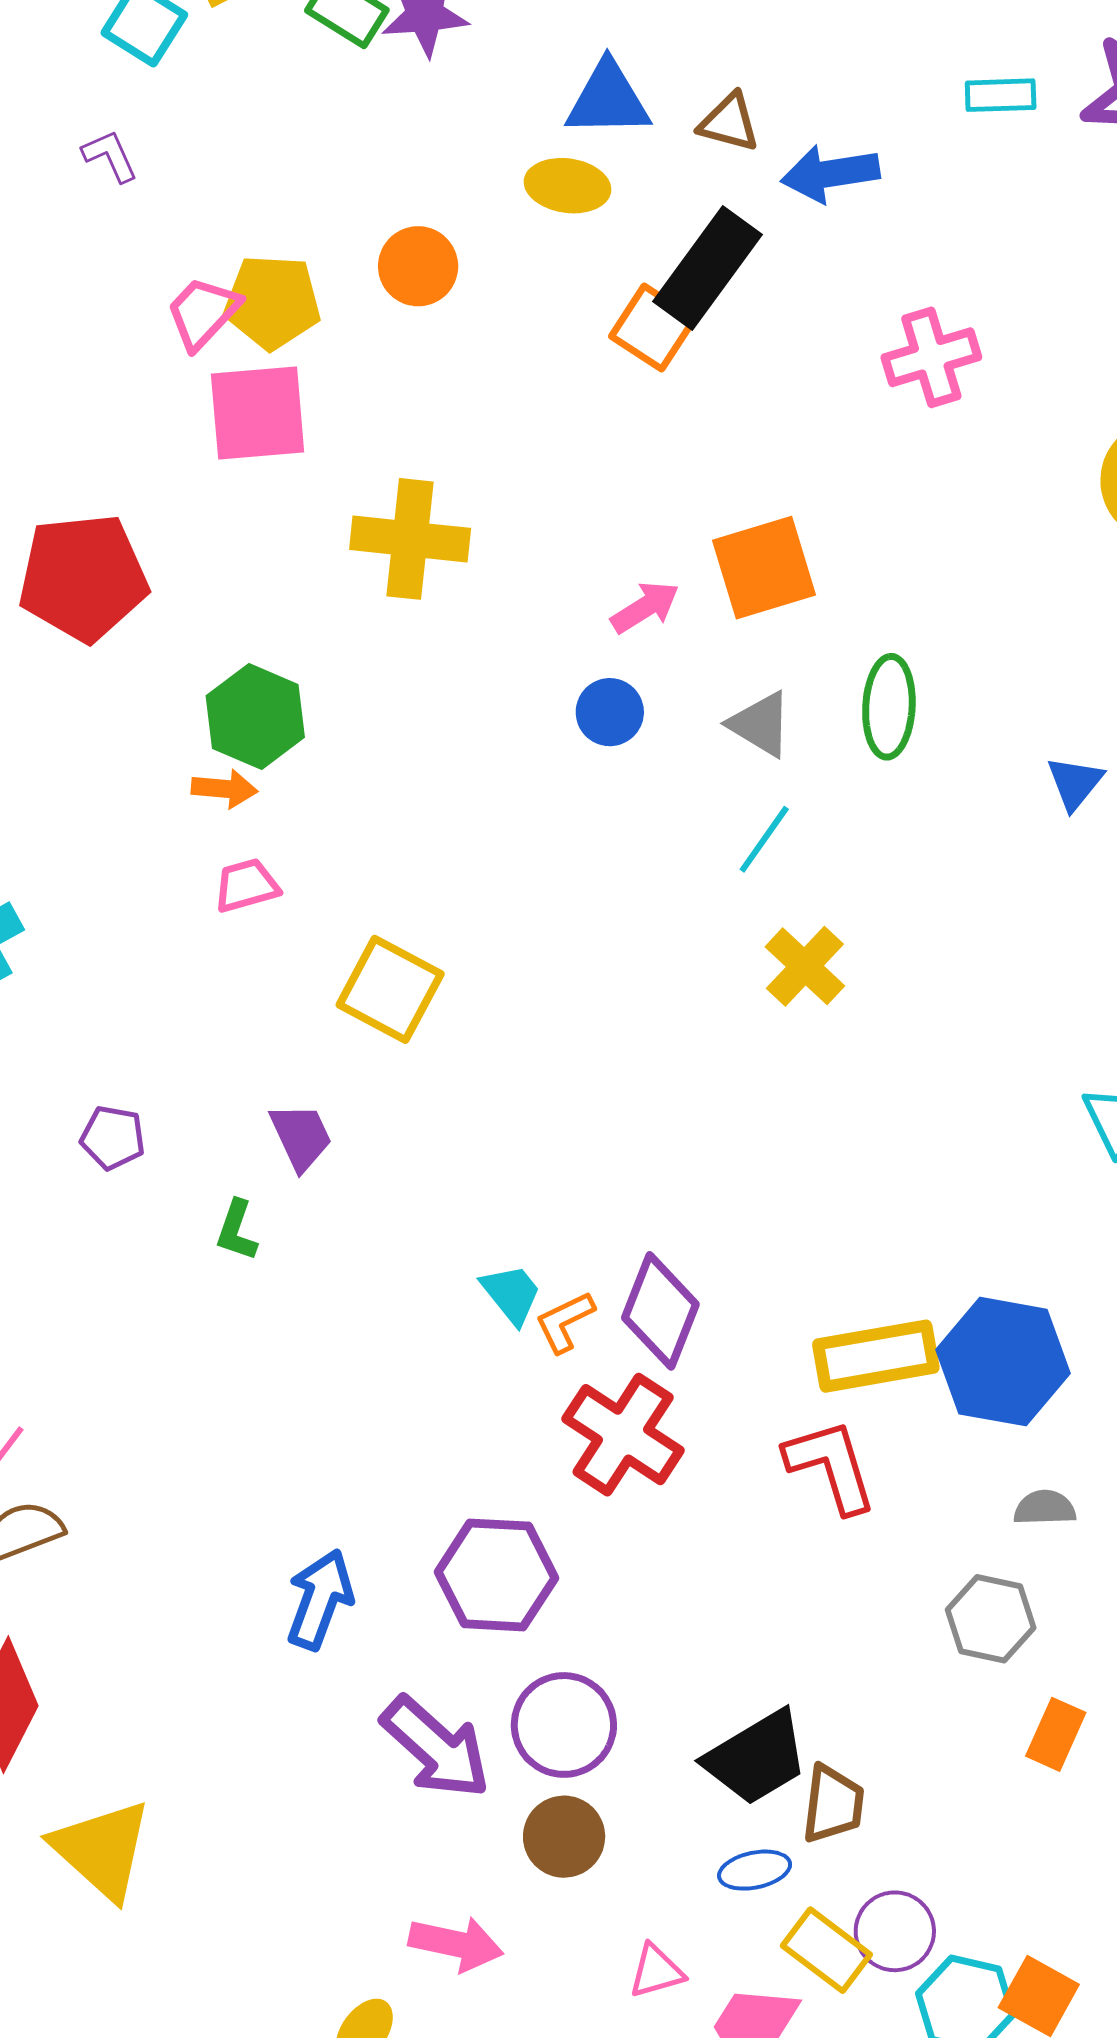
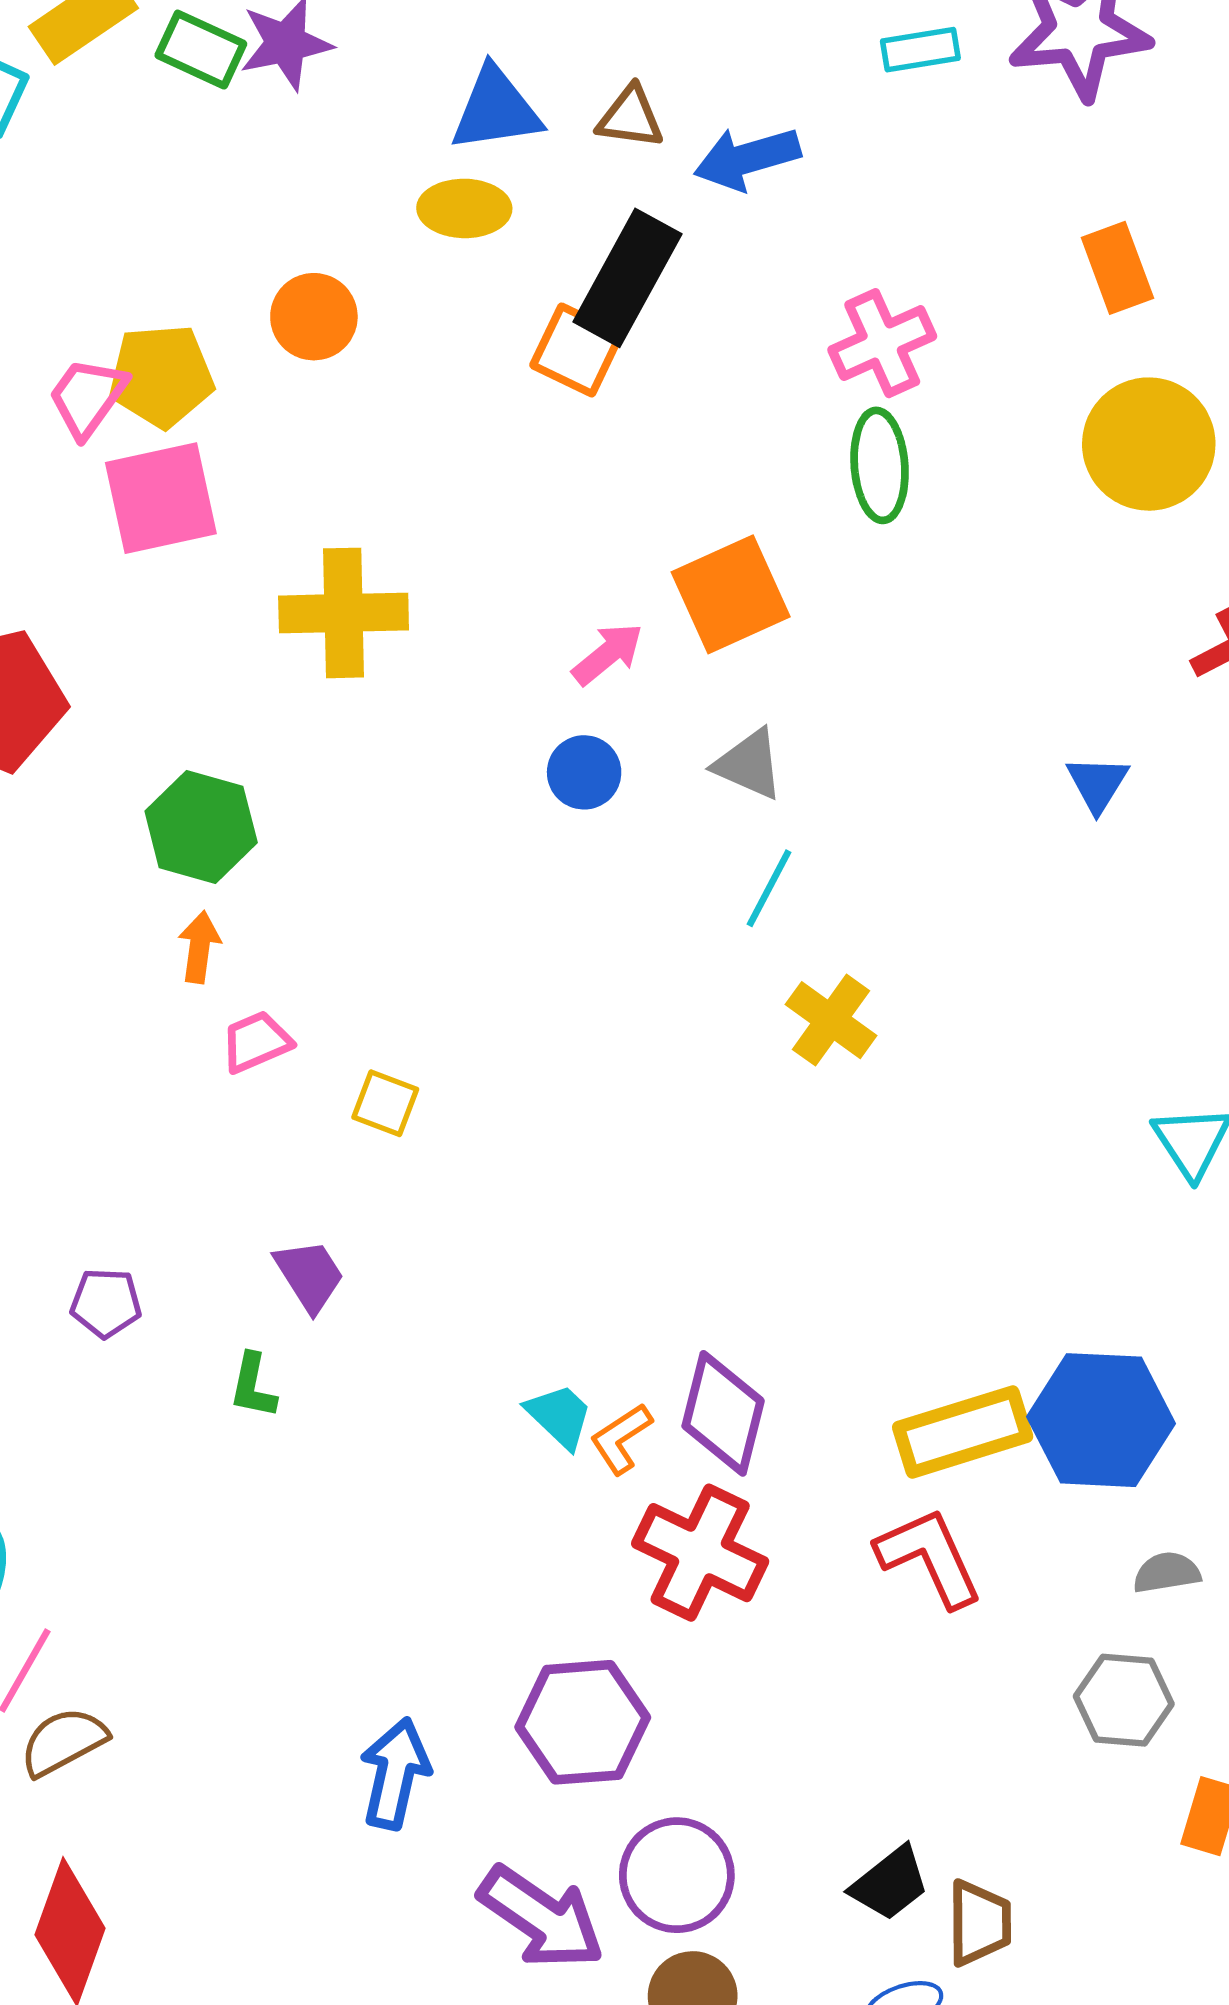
green ellipse: (889, 707) -> (880, 465), moved
orange arrow: (224, 789) -> (199, 947), moved, turned -80
pink trapezoid: (246, 885) -> (256, 1042), moved
yellow square: (390, 989) -> (385, 1103), size x0.6
black trapezoid: (757, 1758) -> (890, 1883), size x0.7

